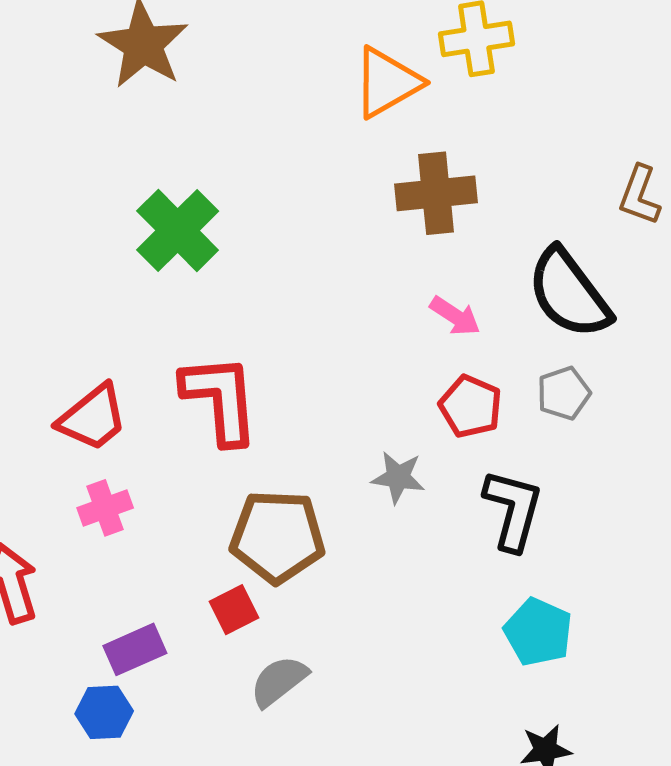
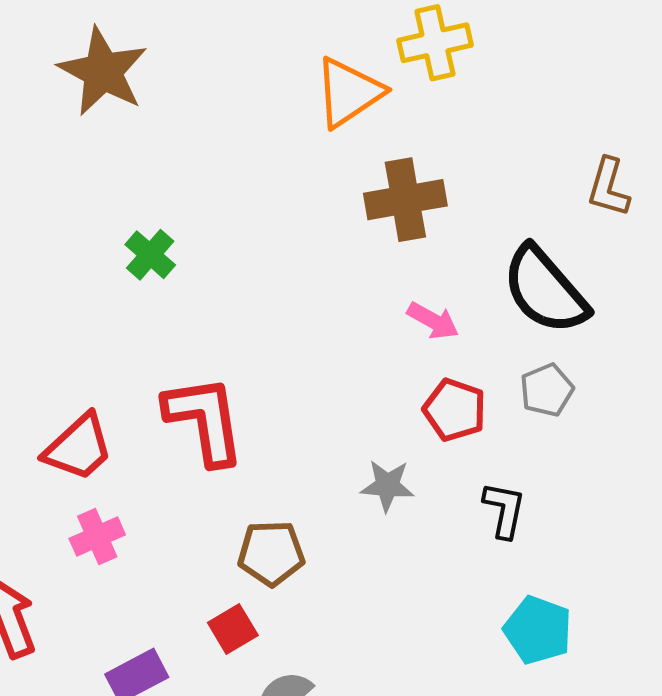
green cross: (178, 230) -> (150, 255), size x0.6
black L-shape: (513, 510) -> (504, 510), size x0.7
brown pentagon: (277, 537) -> (271, 553), size x0.7

